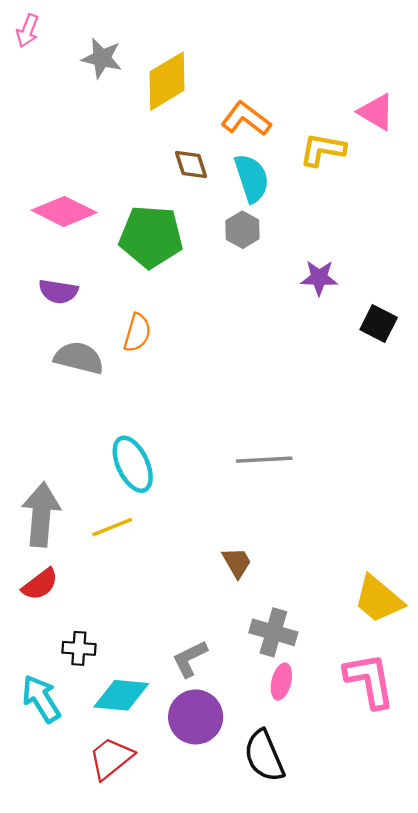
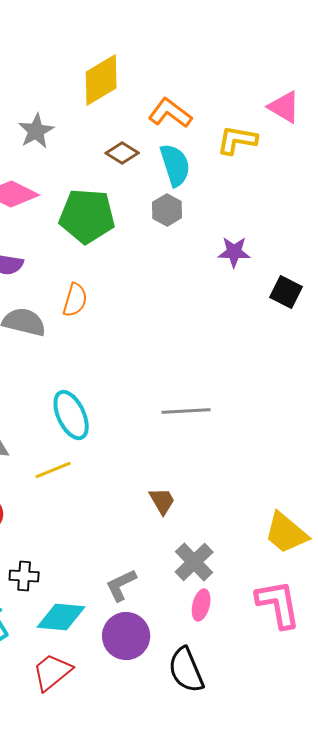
gray star: (102, 58) -> (36, 131), moved, turned 30
brown diamond: (191, 165) -> (122, 153), turned -40
gray cross: (273, 632) -> (194, 562), turned 30

